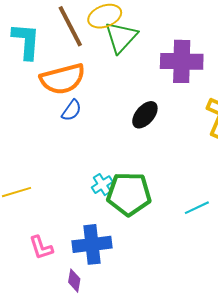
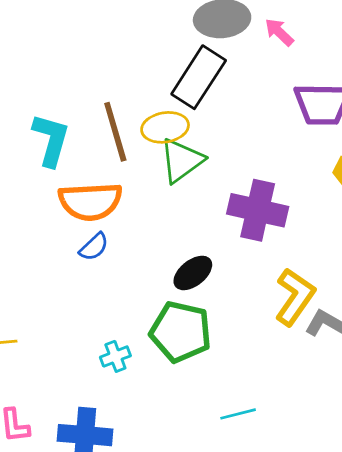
green pentagon: (129, 194) -> (181, 332), moved

